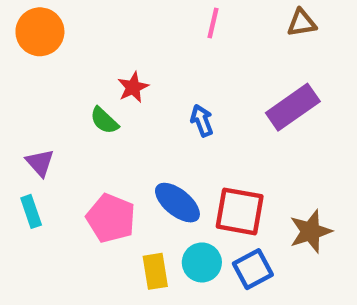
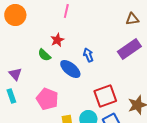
pink line: (213, 23) -> (66, 11), moved
brown triangle: (302, 23) -> (132, 19), moved
blue ellipse: (177, 203) -> (70, 69), moved
red square: (240, 211) -> (105, 96), turned -30

